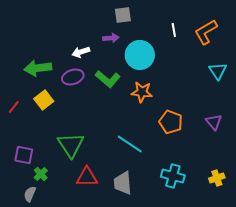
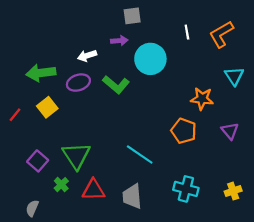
orange star: (142, 92) -> (202, 99), moved
purple square: (24, 155) -> (38, 161), moved, turned 30
green cross: (41, 174) -> (61, 185), moved

